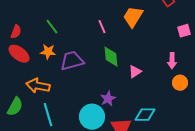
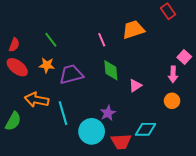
orange trapezoid: (133, 17) -> (133, 30), turned 40
pink square: (184, 31) -> (184, 57), moved, turned -32
orange circle: (180, 83) -> (172, 101), moved
cyan line: (48, 115) -> (63, 113), moved

